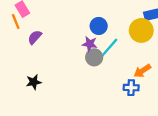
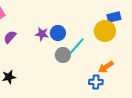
blue circle: (99, 26) -> (58, 33), moved
purple star: (90, 44) -> (42, 34), moved

